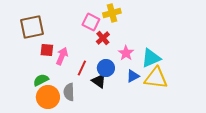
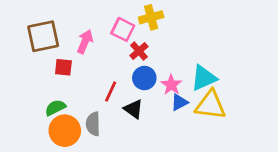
pink star: (126, 53) -> (171, 85), moved
pink arrow: (62, 56) -> (85, 42), moved
blue circle: (106, 68) -> (144, 78), moved

